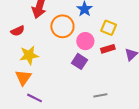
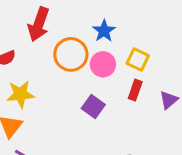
pink circle: (85, 41) -> (103, 64), moved
red rectangle: (108, 49) -> (135, 90), turned -56

